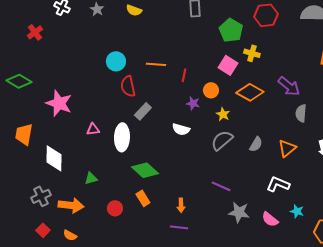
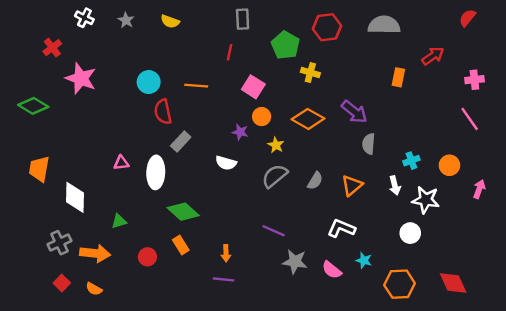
pink square: (228, 65) -> (253, 87), moved
red line: (184, 75) -> (229, 52), moved
pink star: (59, 103) -> (81, 78), moved

